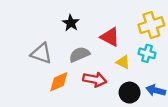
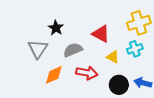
black star: (71, 23) -> (56, 28), moved
gray triangle: (41, 53) -> (38, 49), turned 45
cyan cross: (147, 53) -> (135, 49), turned -35

